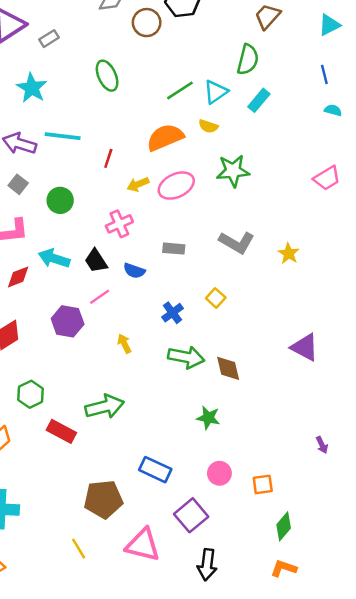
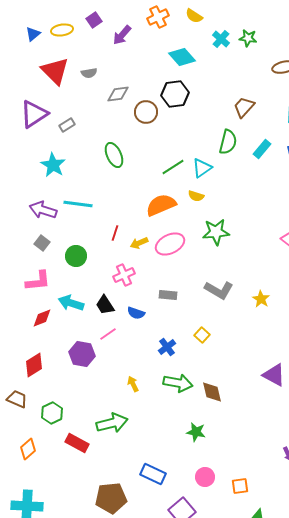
cyan rectangle: (259, 100) -> (262, 149), moved
red line: (108, 158) -> (115, 233), moved
yellow arrow: (124, 344) -> (133, 384), moved

